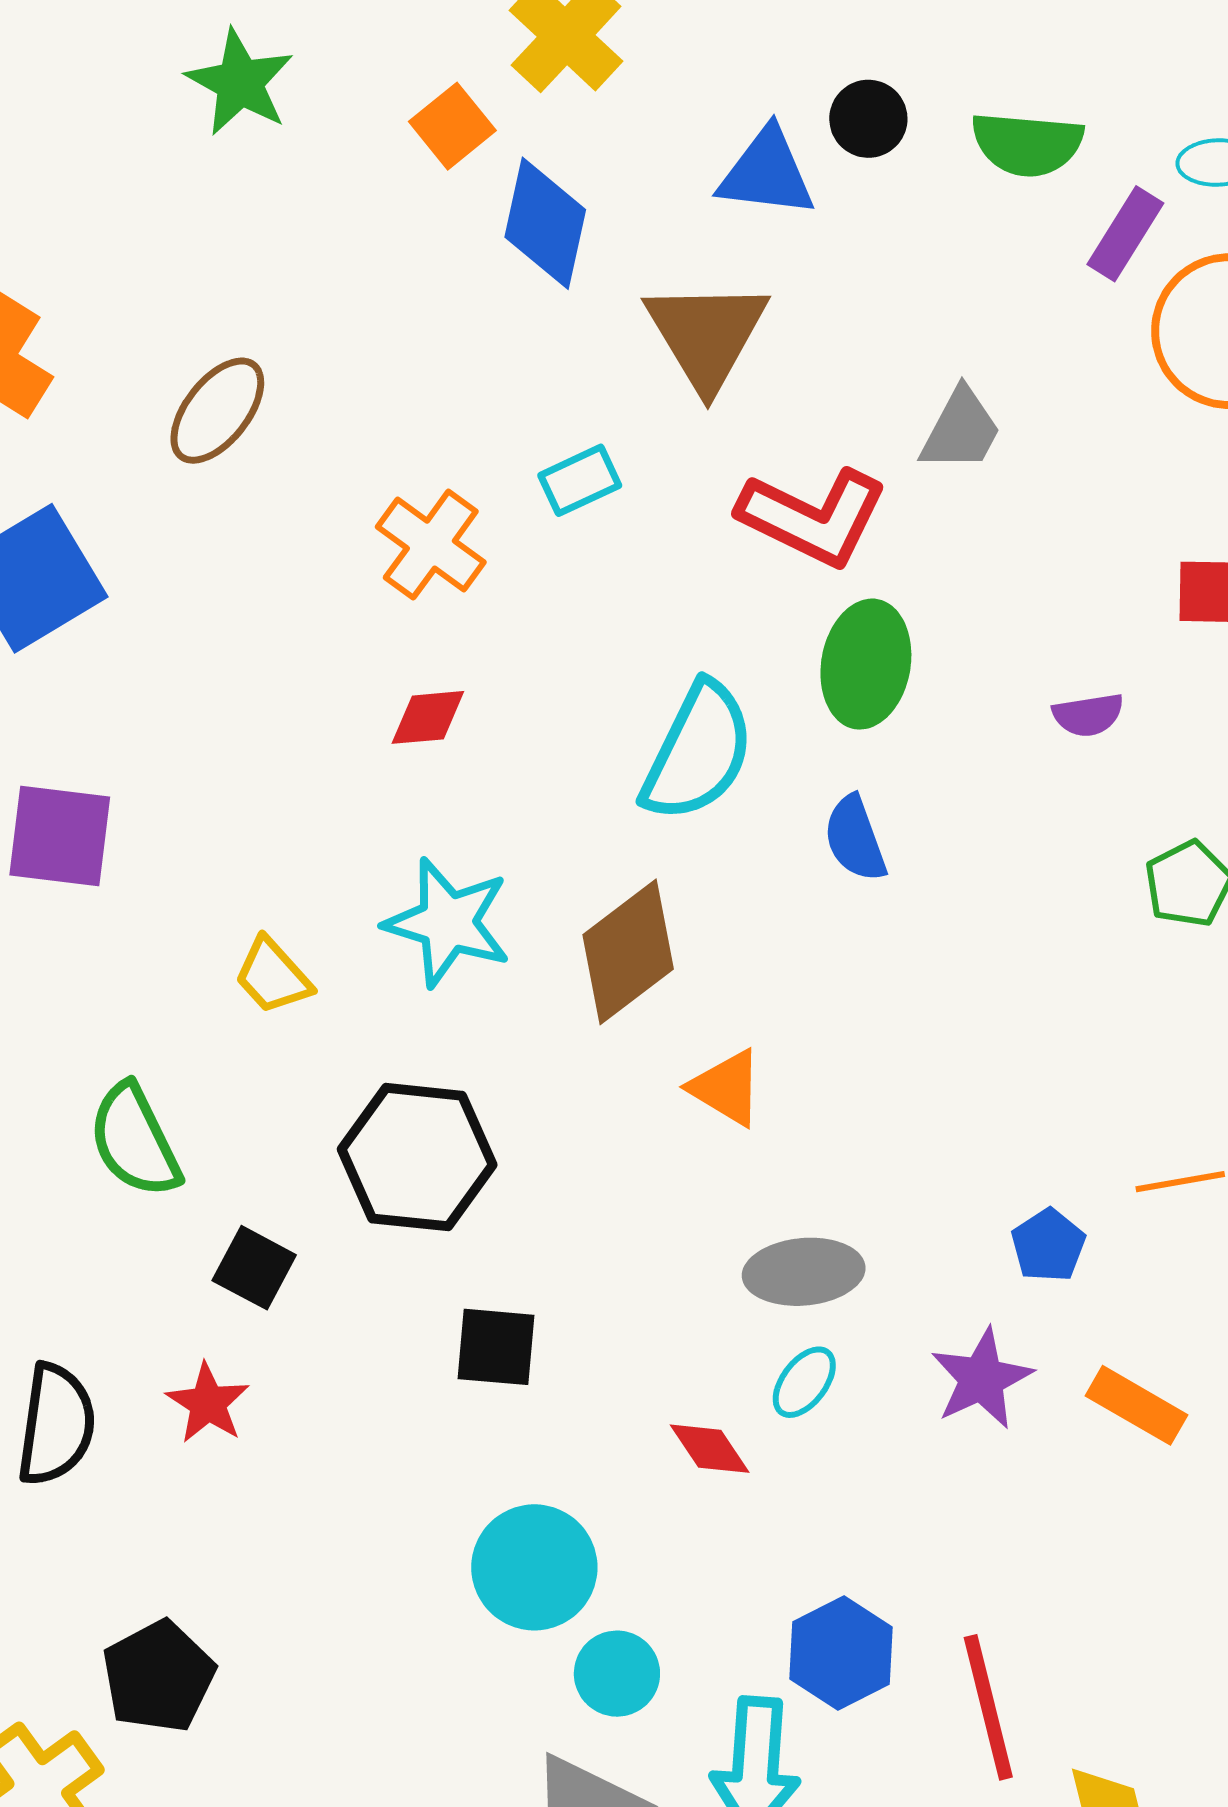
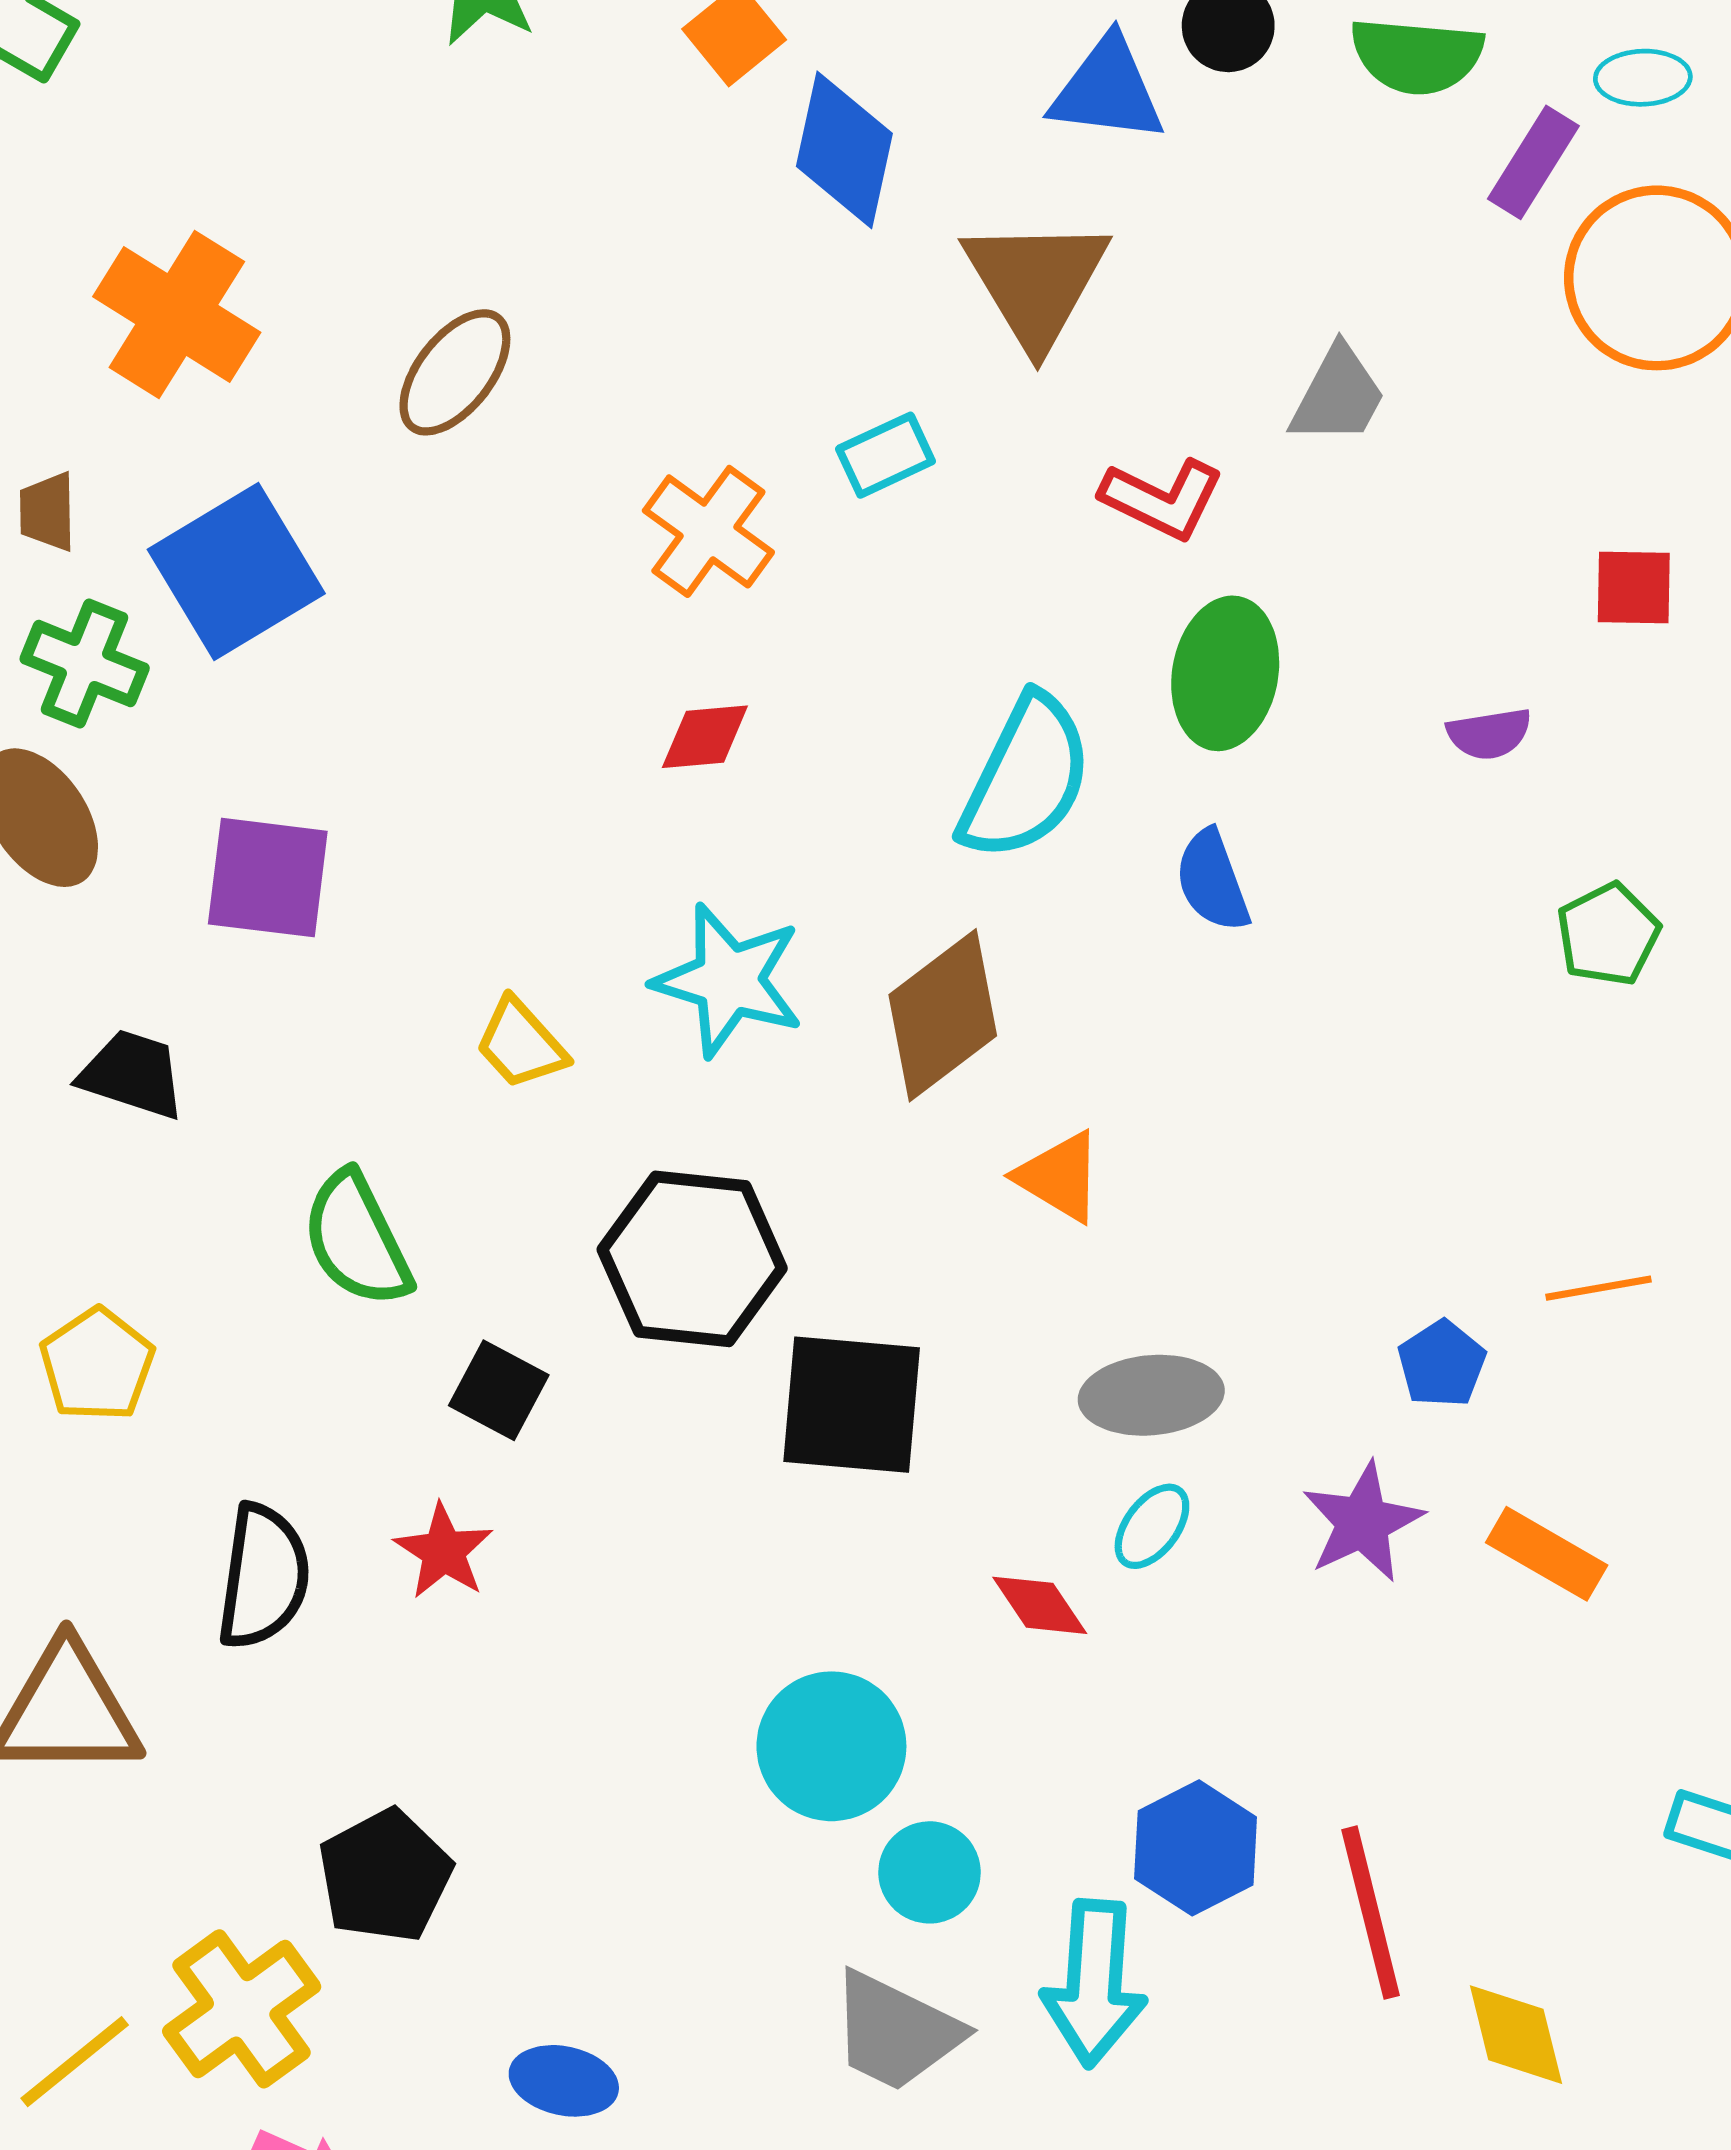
red L-shape: (813, 517) -> (1162, 499), size x0.7
black square: (496, 1347) -> (852, 1405), moved, size x1.5

